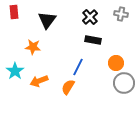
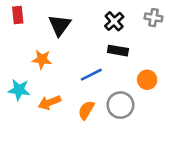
blue line: (78, 67) -> (91, 75), moved, turned 36
cyan star: (15, 71) -> (19, 90), turned -30
gray circle: (124, 83) -> (120, 105), moved

